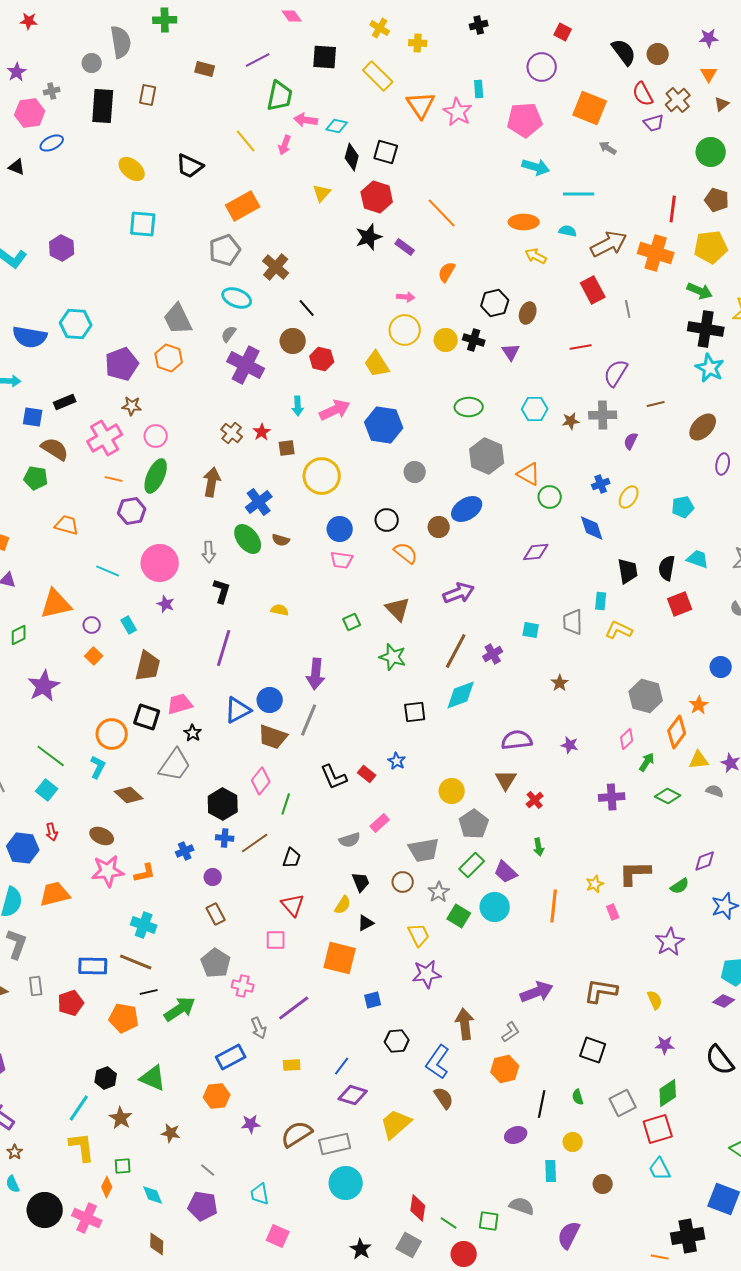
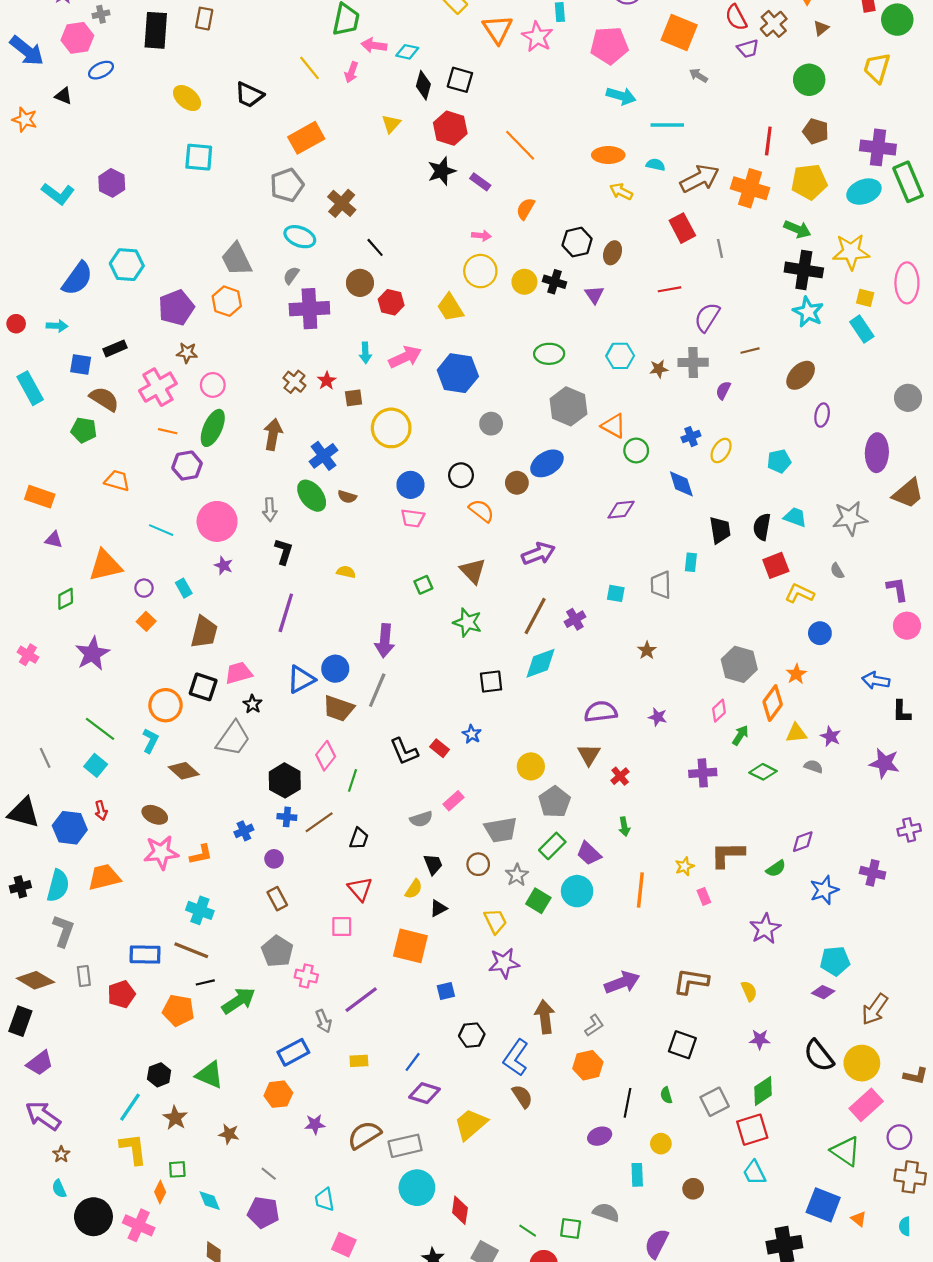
blue semicircle: (30, 337) -> (77, 279), turned -64
purple cross: (246, 365) -> (309, 309), turned -30
yellow L-shape: (619, 630) -> (799, 593), moved
red diamond: (418, 1208) -> (460, 1210), moved

